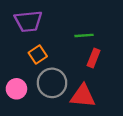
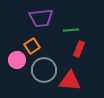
purple trapezoid: (28, 21) -> (41, 18), moved
pink circle: (16, 89) -> (17, 60), moved

